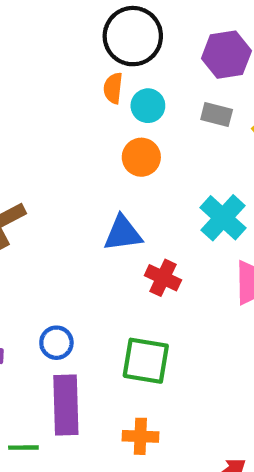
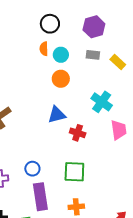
black circle: (133, 36) -> (50, 24), size x0.7

